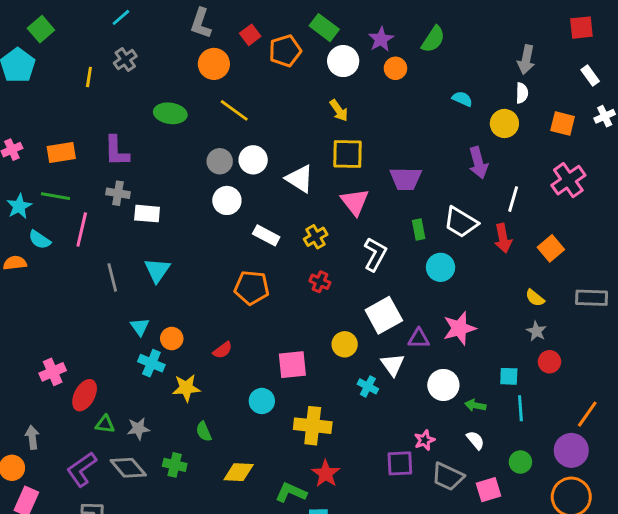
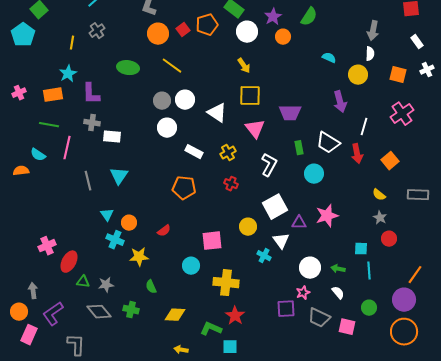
red square: (250, 35) -> (183, 30), moved
cyan star: (19, 206) -> (68, 74), moved
white circle: (443, 385) -> (310, 268), moved
purple L-shape: (82, 469) -> (53, 314), moved
pink square: (488, 490) -> (347, 327), turned 30

